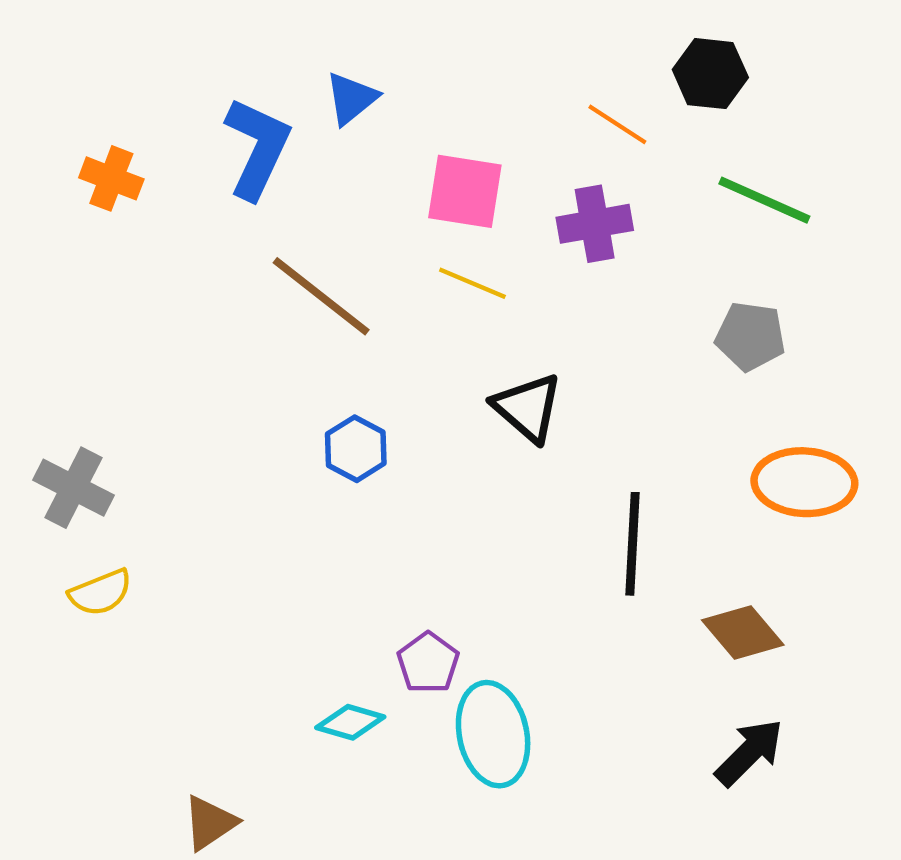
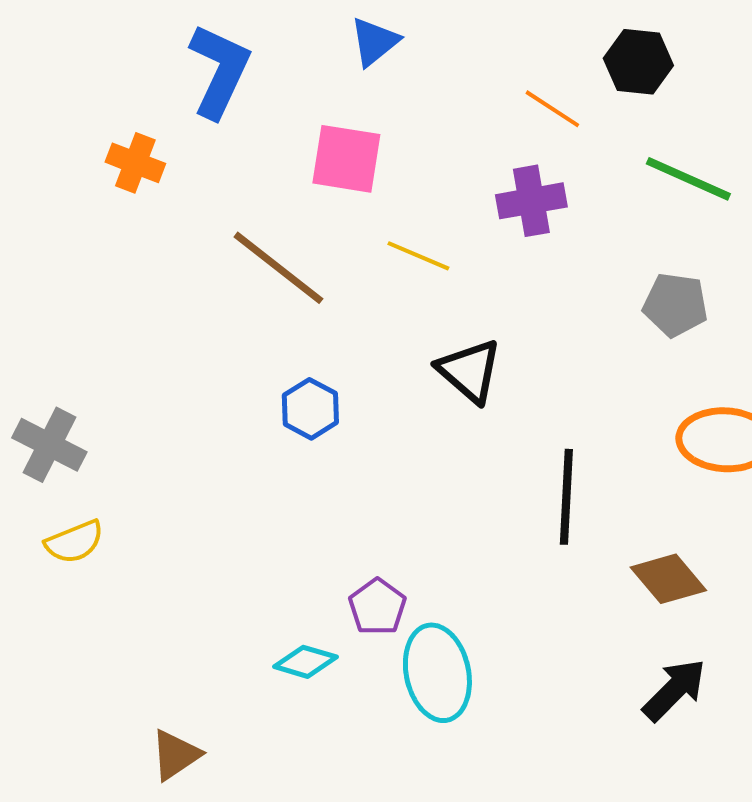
blue triangle: (351, 98) -> (374, 42), moved
blue L-shape: (257, 148) -> (219, 71), moved
orange cross: (111, 178) -> (135, 163), moved
pink square: (465, 191) -> (346, 159), moved

